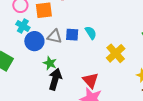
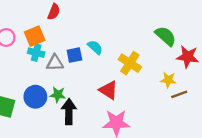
cyan cross: (23, 26) -> (36, 53), moved
blue circle: (34, 41) -> (35, 97), moved
red triangle: (91, 80) -> (109, 90), moved

